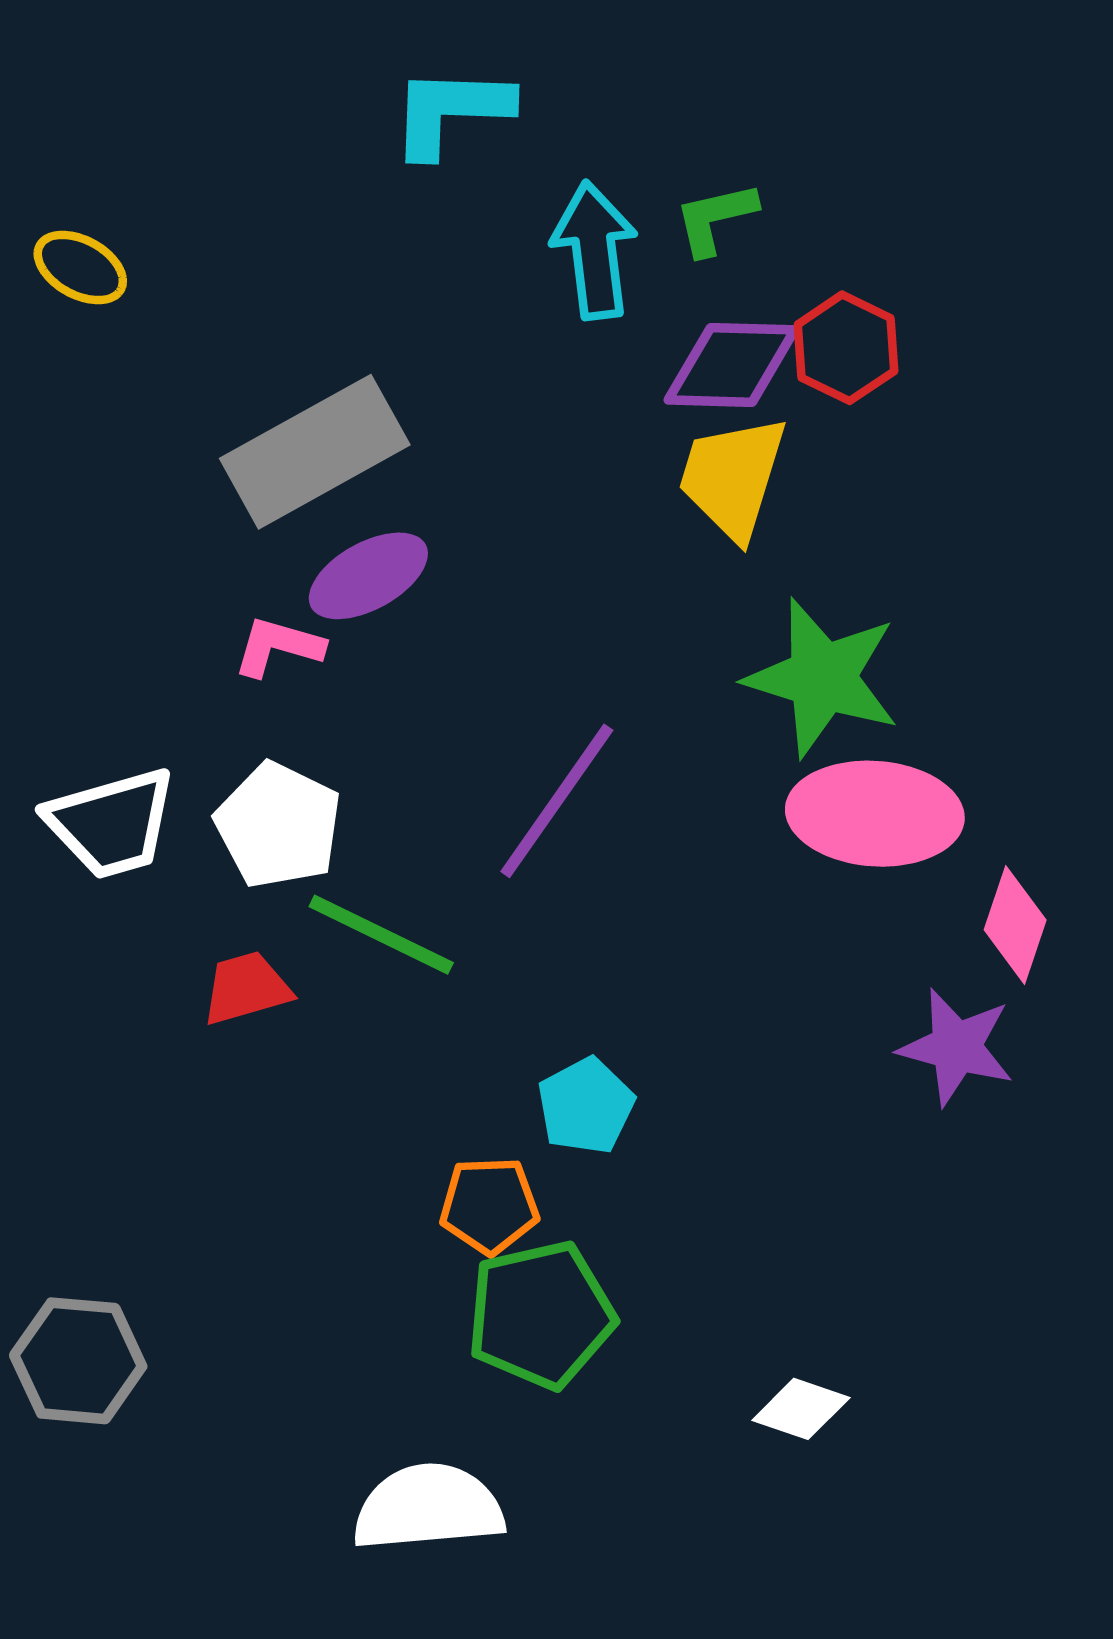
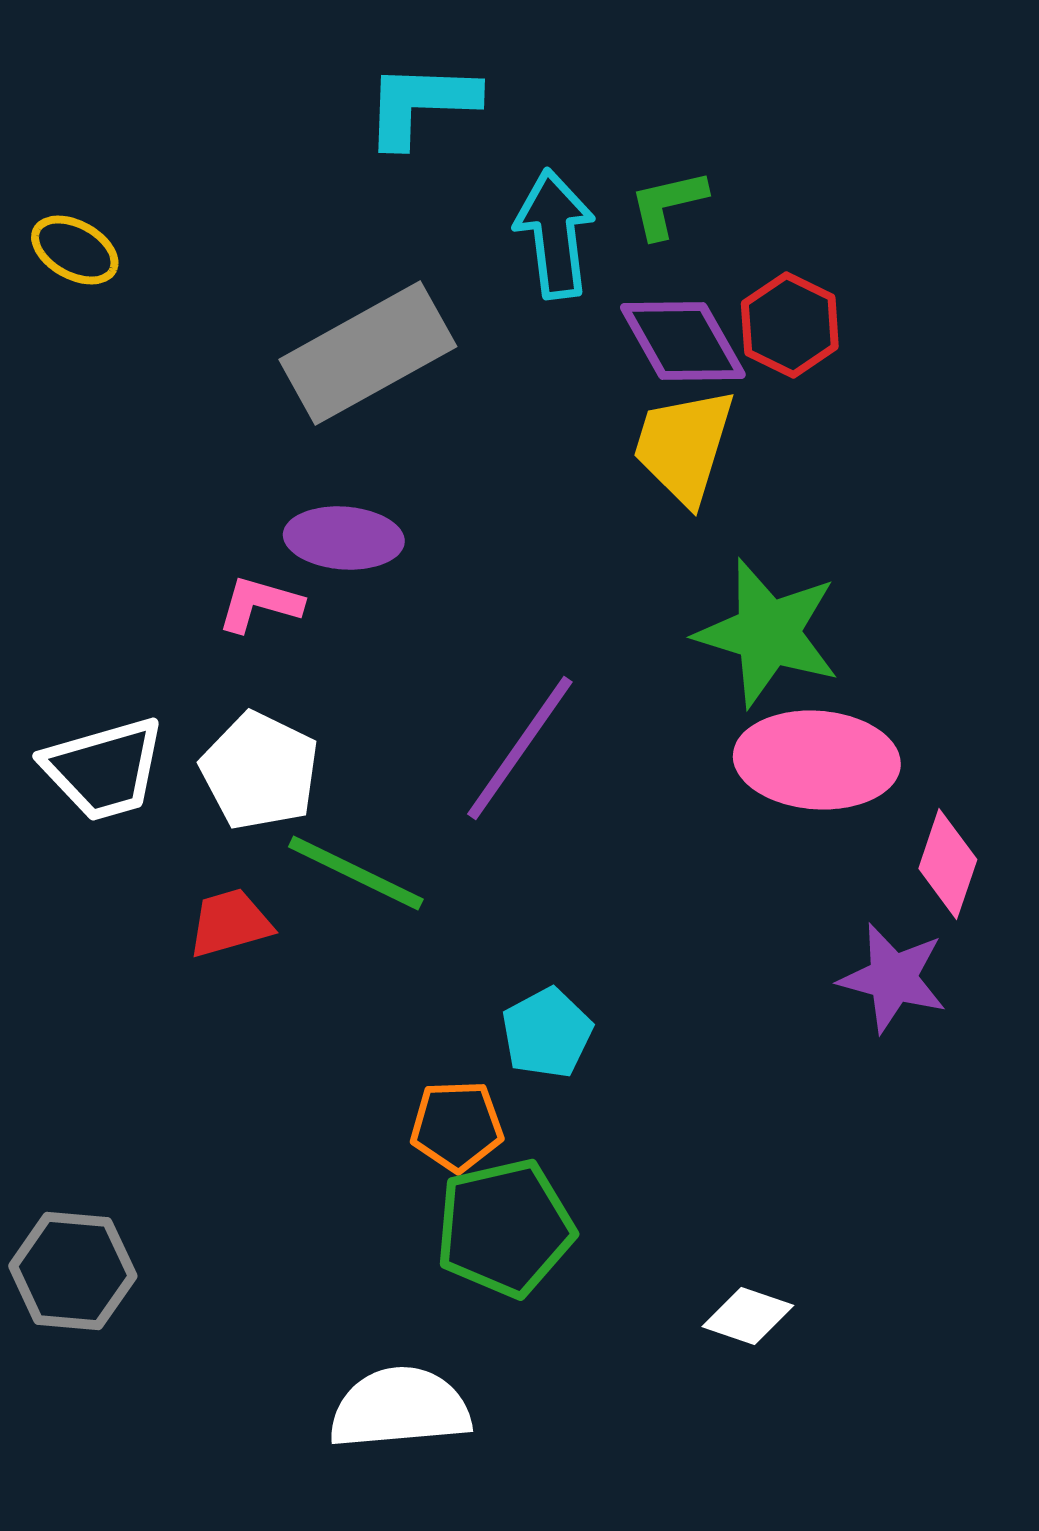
purple diamond: (731, 365) -> (683, 341), turned 59
gray rectangle: (315, 452) -> (368, 353), moved
purple ellipse: (368, 576) -> (344, 538), turned 33

